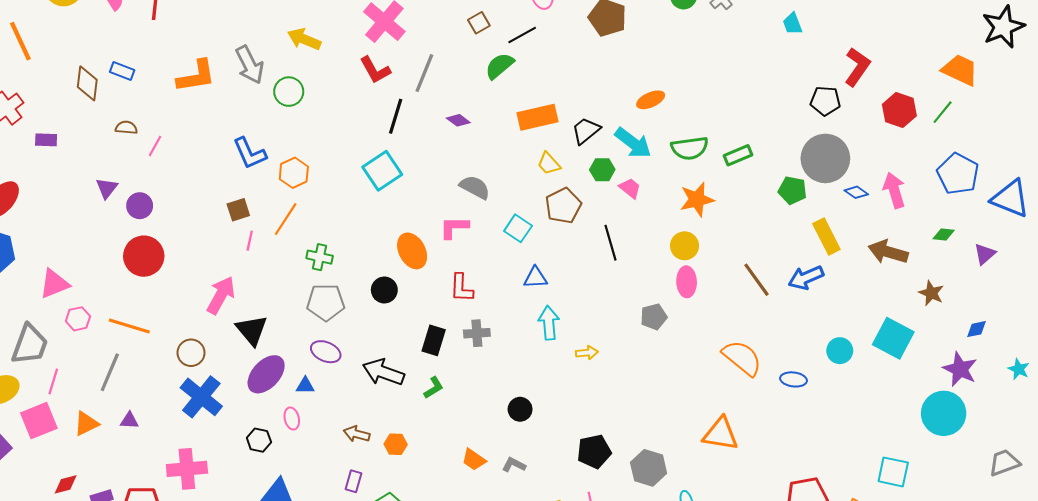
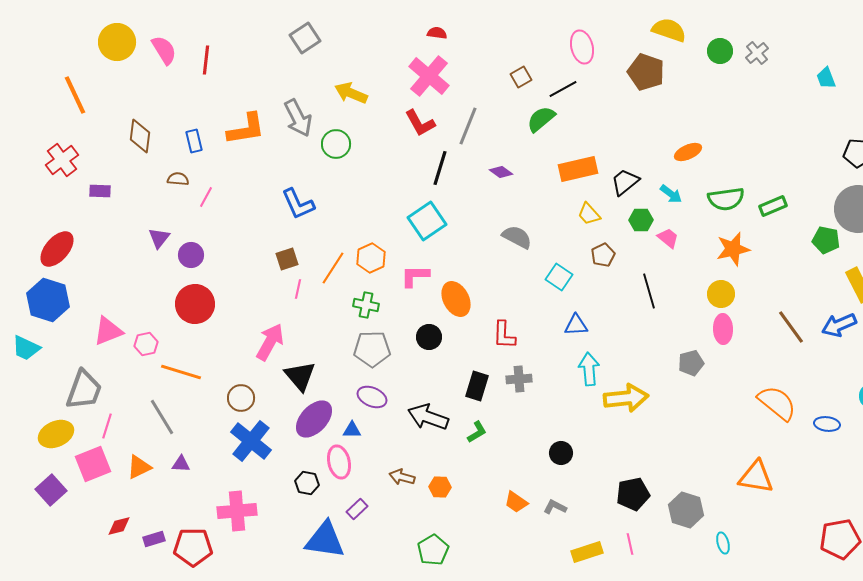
blue rectangle: (122, 71) -> (194, 141), moved, turned 55
cyan arrow: (633, 143) -> (671, 194), size x0.6
orange hexagon: (294, 173) -> (371, 258), moved
brown pentagon: (563, 206) -> (603, 255), size x0.7
pink L-shape: (454, 227) -> (415, 276), moved
pink hexagon: (78, 319) -> (146, 344), moved
yellow arrow: (587, 353) -> (626, 398), size x2.0
gray line: (110, 372) -> (162, 417), turned -54
pink ellipse: (292, 419) -> (339, 462), size x1.5
purple rectangle: (353, 481) -> (357, 509), moved, turned 30

